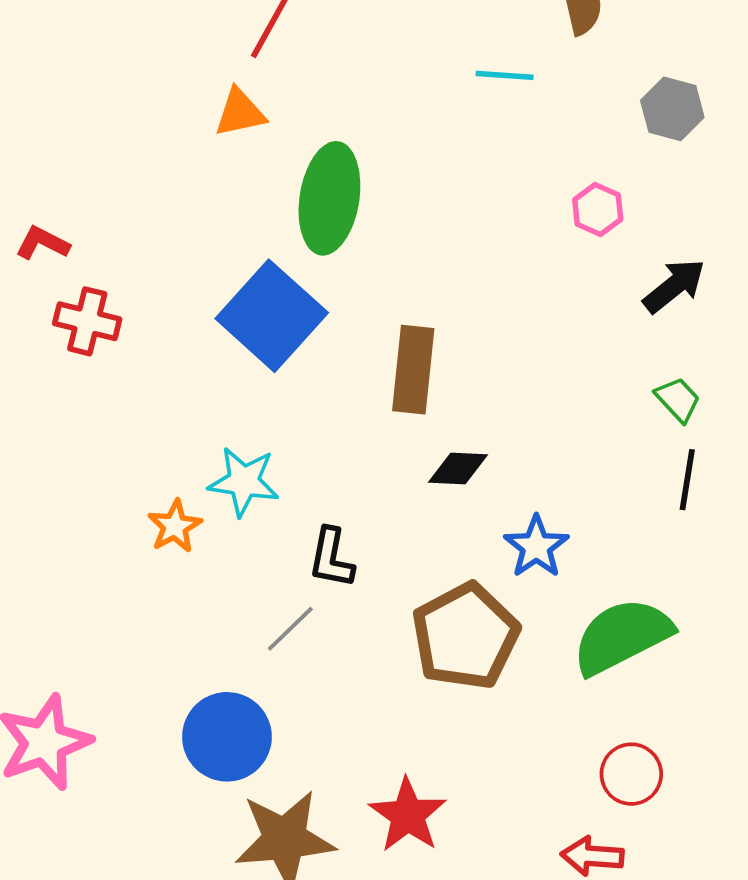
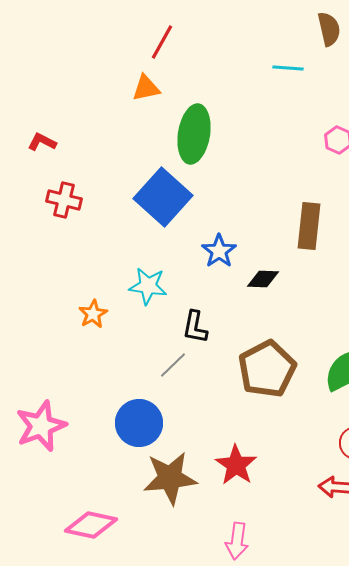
red L-shape: (43, 243) -> (42, 142), moved
brown rectangle: (413, 370) -> (309, 226), moved
orange star: (175, 526) -> (93, 314), moved
blue star: (536, 547) -> (219, 251), moved

